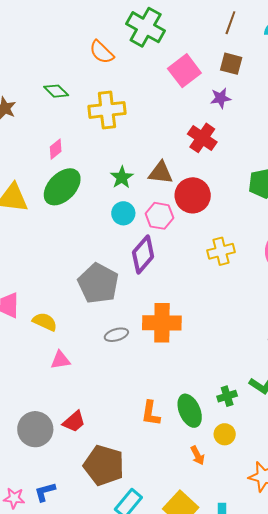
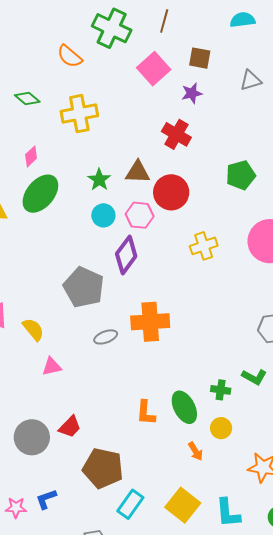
brown line: (230, 23) -> (164, 21), moved
yellow semicircle: (45, 322) -> (33, 329), turned 30
green cross: (227, 396) -> (221, 390), turned 30

